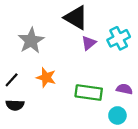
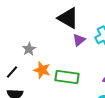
gray star: (31, 41) -> (29, 49), moved, size x0.6
green rectangle: (89, 92) -> (67, 77), moved

